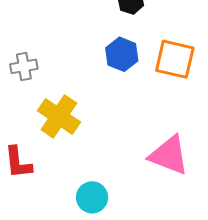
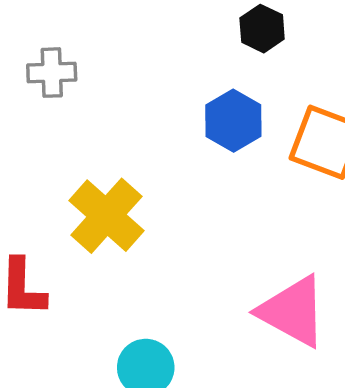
gray cross: (24, 66) -> (52, 73), moved

